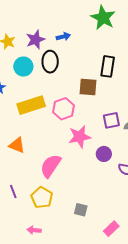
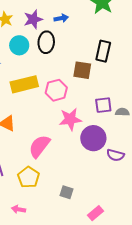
purple circle: (104, 154) -> (93, 138), size x1.6

